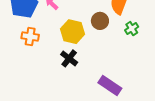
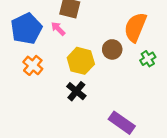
orange cross: (30, 37) -> (33, 65), turned 30

